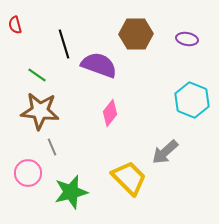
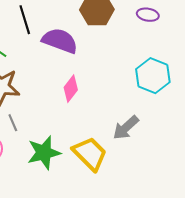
green star: (71, 192) -> (44, 153), moved

